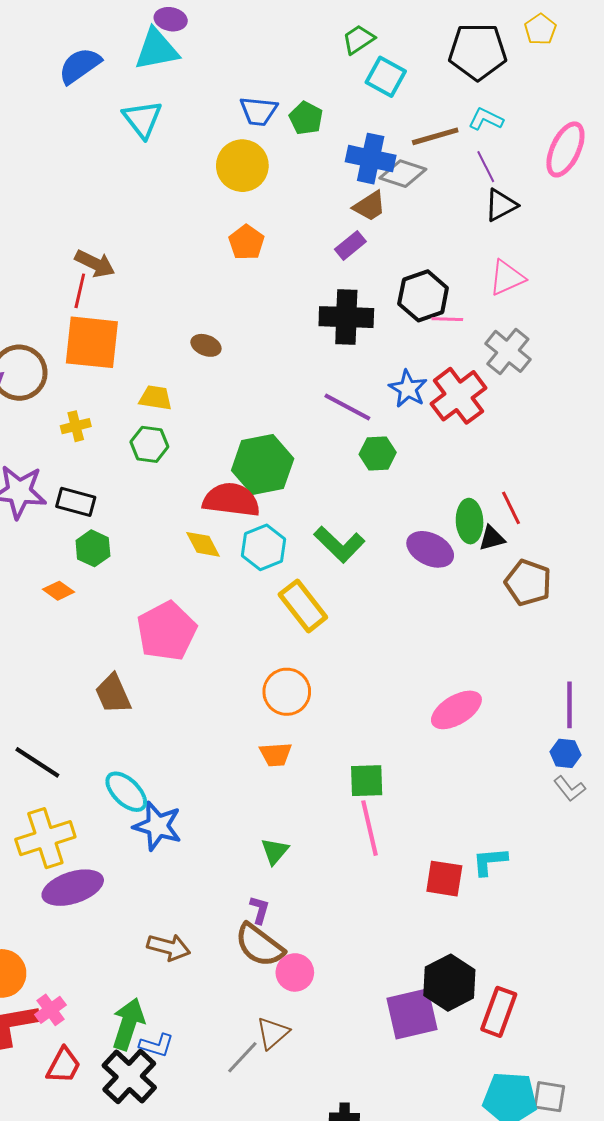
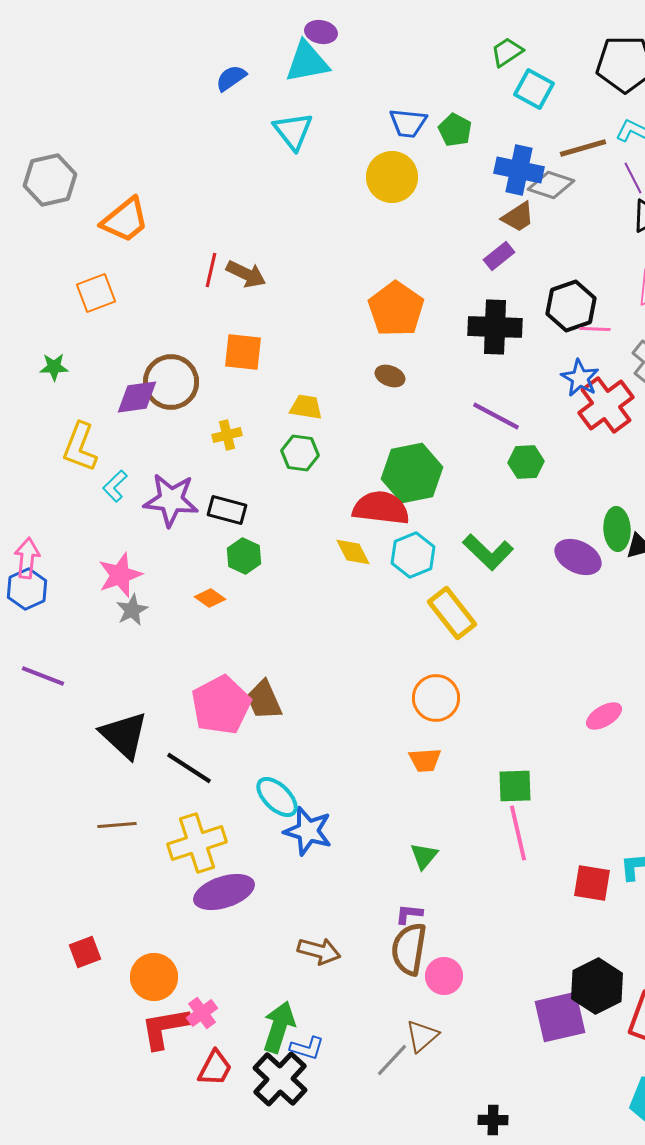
blue semicircle: (80, 66) -> (231, 78), size x0.7
orange pentagon: (246, 242) -> (396, 309), moved, size x1.6
red line: (80, 291) -> (211, 270), moved
orange square: (92, 342) -> (243, 352), size x0.7
brown ellipse: (206, 345) -> (390, 376), moved
blue star: (408, 389) -> (580, 378), moved
pink pentagon: (167, 631) -> (221, 705), moved
pink ellipse: (456, 710) -> (604, 716), size x0.7
purple L-shape: (260, 910) -> (409, 914), turned -100
brown semicircle: (260, 945) -> (409, 949), turned 62

